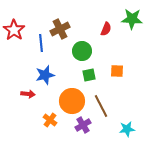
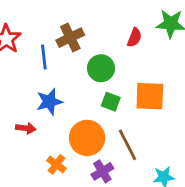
orange square: (117, 71) -> (150, 96), size x1.6
green square: (89, 75) -> (111, 102), turned 32

